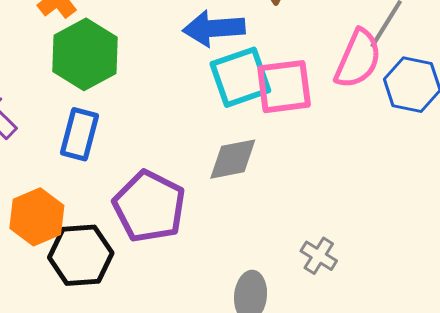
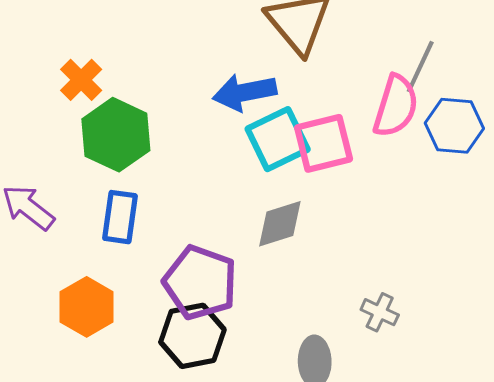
black hexagon: (81, 255) -> (192, 336), moved

